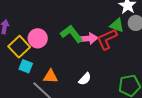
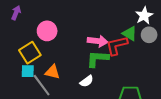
green L-shape: (71, 34) -> (98, 59), moved, turned -60
yellow square: (19, 47) -> (30, 53), moved
cyan square: (26, 66) -> (28, 71), moved, turned -32

